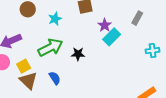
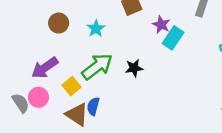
yellow square: (24, 66) -> (71, 86), moved
blue semicircle: (55, 78) -> (93, 106), moved, turned -120

